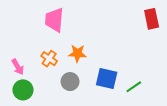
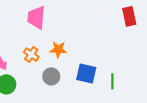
green line: (134, 87) -> (112, 81), turned -56

